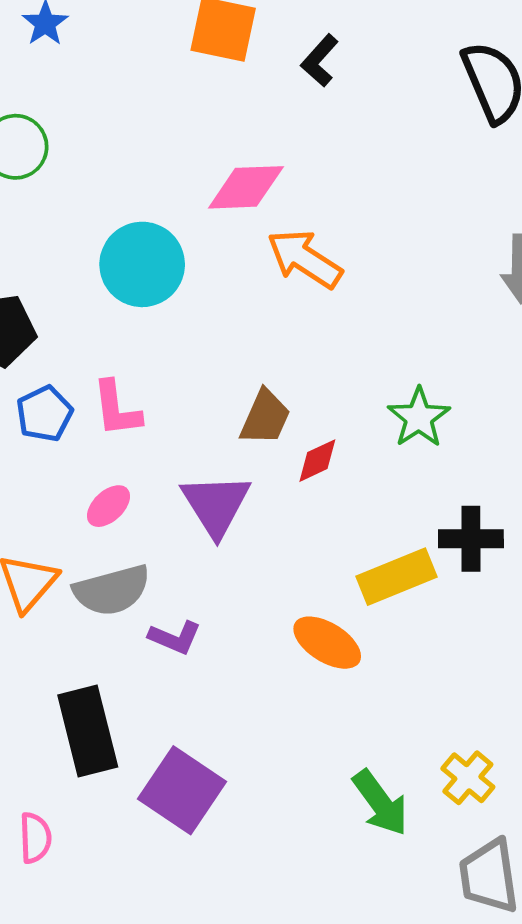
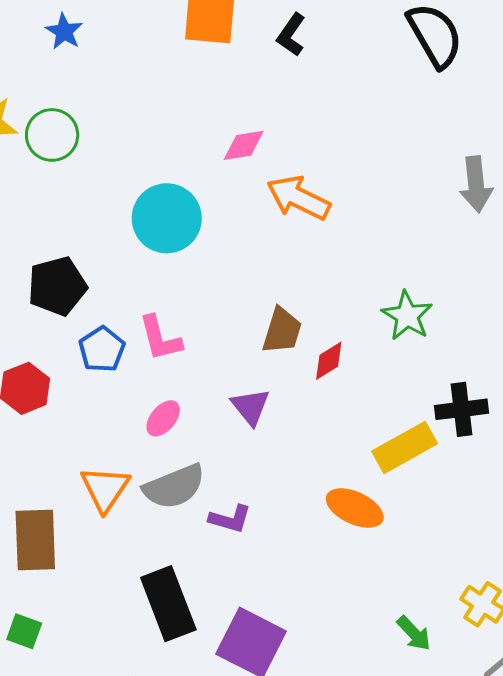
pink diamond: (246, 187) -> (244, 145), size x0.7
purple triangle: (216, 505) -> (250, 407), size x0.7
green arrow: (380, 803) -> (414, 633), size x0.7

